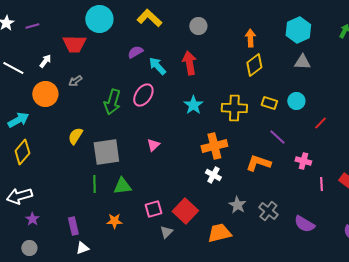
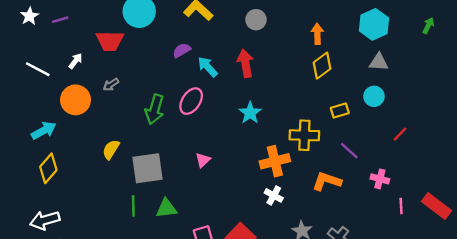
cyan circle: (296, 101) -> (374, 96), moved
yellow rectangle: (269, 103) -> (340, 110), turned -35
yellow cross: (234, 108) -> (304, 135), moved

